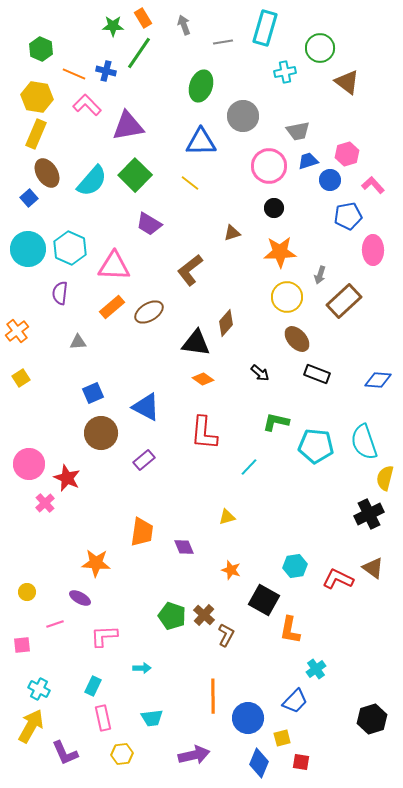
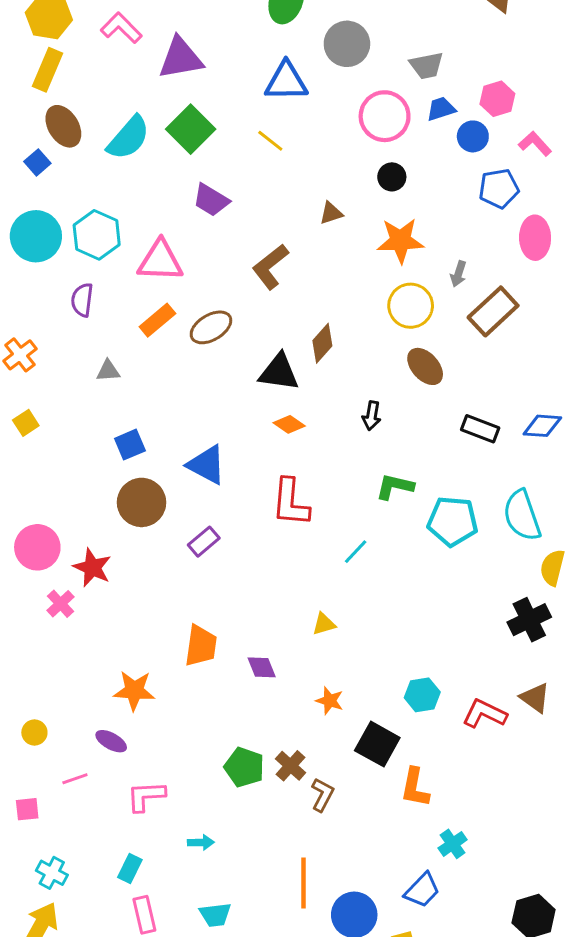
black arrow: (260, 373) -> (372, 416), turned 60
black rectangle: (317, 374) -> (480, 429), moved

